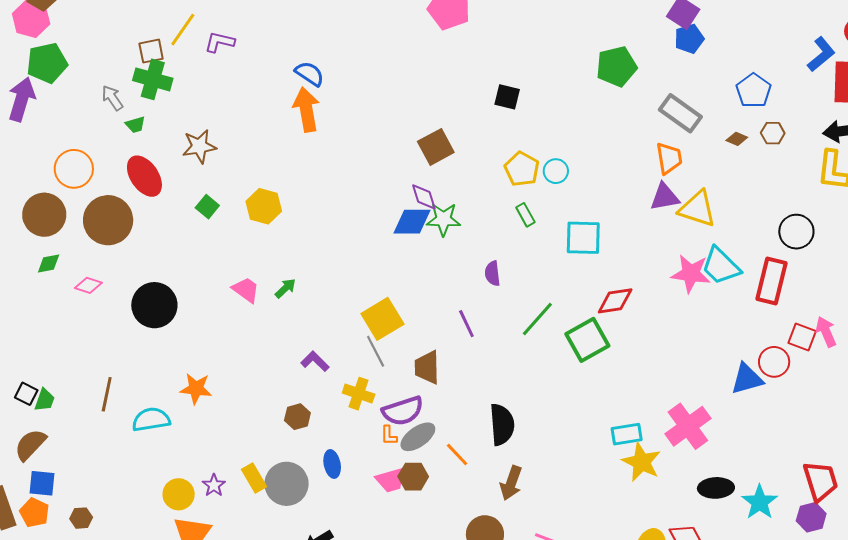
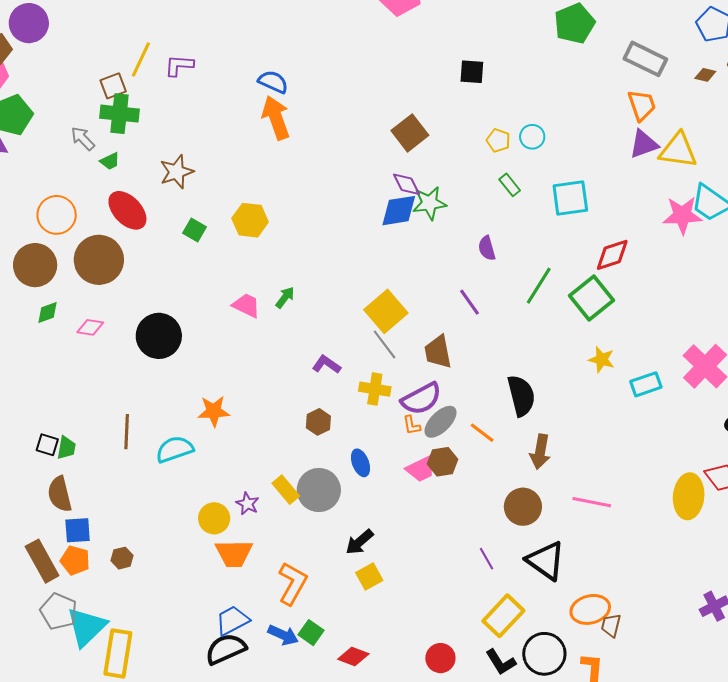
yellow pentagon: (522, 169) -> (498, 140), size x0.7
brown semicircle: (30, 445) -> (60, 494), turned -48
yellow star: (641, 462) -> (602, 360), moved, size x0.7

